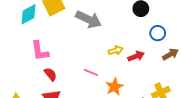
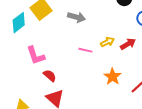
gray arrow: (89, 19) -> (77, 17), size x0.7
pink line: (91, 72) -> (85, 50), moved

